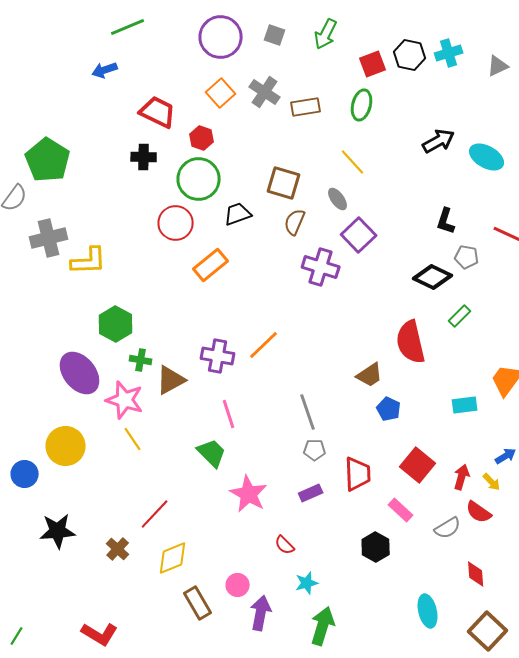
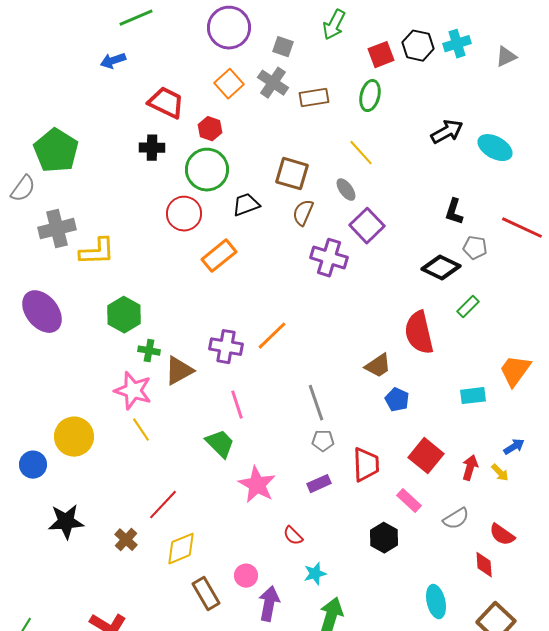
gray square: (275, 35) -> (283, 47), moved
purple ellipse: (80, 373) -> (42, 312), moved
red semicircle: (479, 512) -> (502, 535), moved

